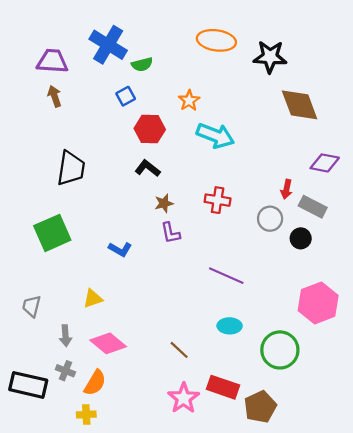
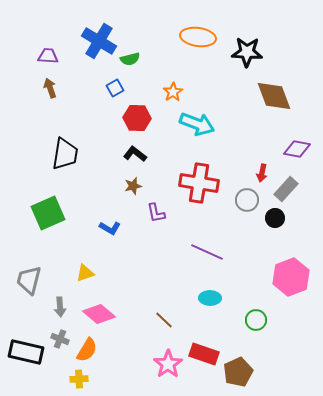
purple trapezoid: (52, 61) -> (48, 56), size x0.7
red cross: (218, 200) -> (199, 183), size x1.6
brown star: (164, 203) -> (133, 186), moved
gray rectangle: (313, 207) -> (286, 189), turned -75
gray trapezoid: (32, 306) -> (29, 280), size x1.4
green circle: (280, 350) -> (256, 320), size x0.6

